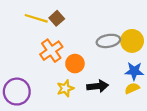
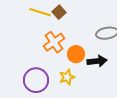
black arrow: (98, 86) -> (97, 61), moved
purple circle: (17, 92) -> (36, 80), moved

